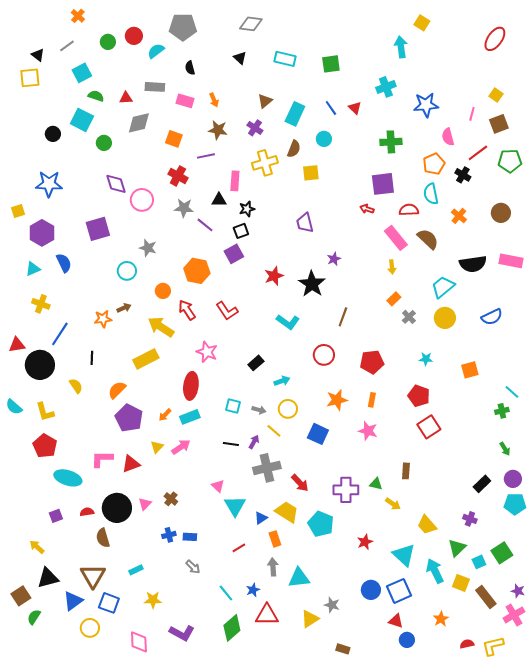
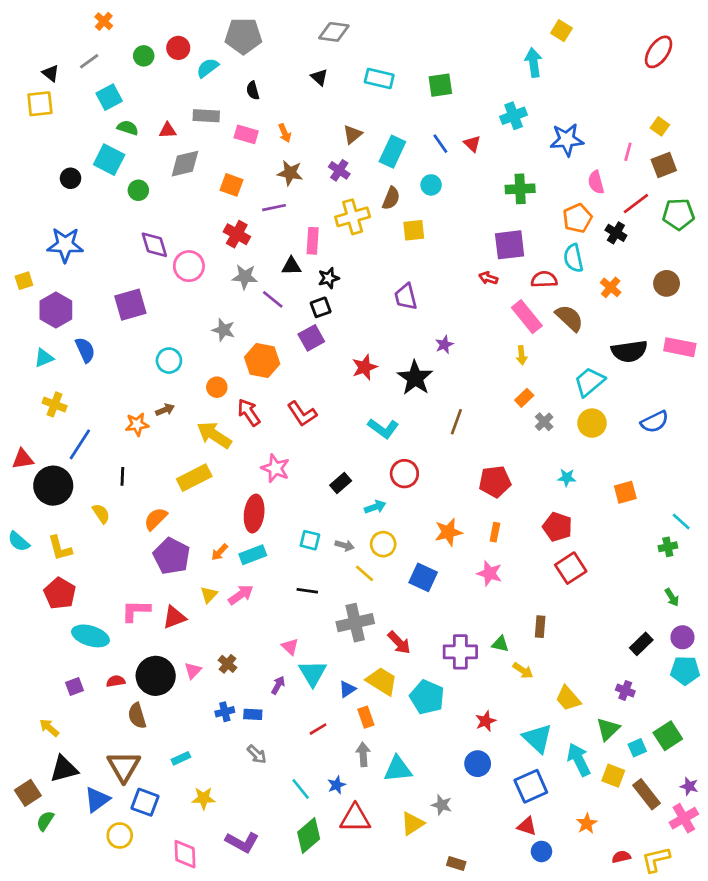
gray star: (148, 248) -> (224, 330), moved
red circle: (324, 355) -> (404, 474), moved
purple arrow: (254, 442) -> (278, 685), moved
blue circle: (371, 590) -> (478, 764), moved

